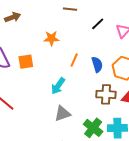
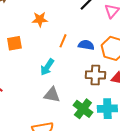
blue semicircle: (97, 64) -> (86, 45), turned -63
gray triangle: (62, 114) -> (52, 95), turned 30

